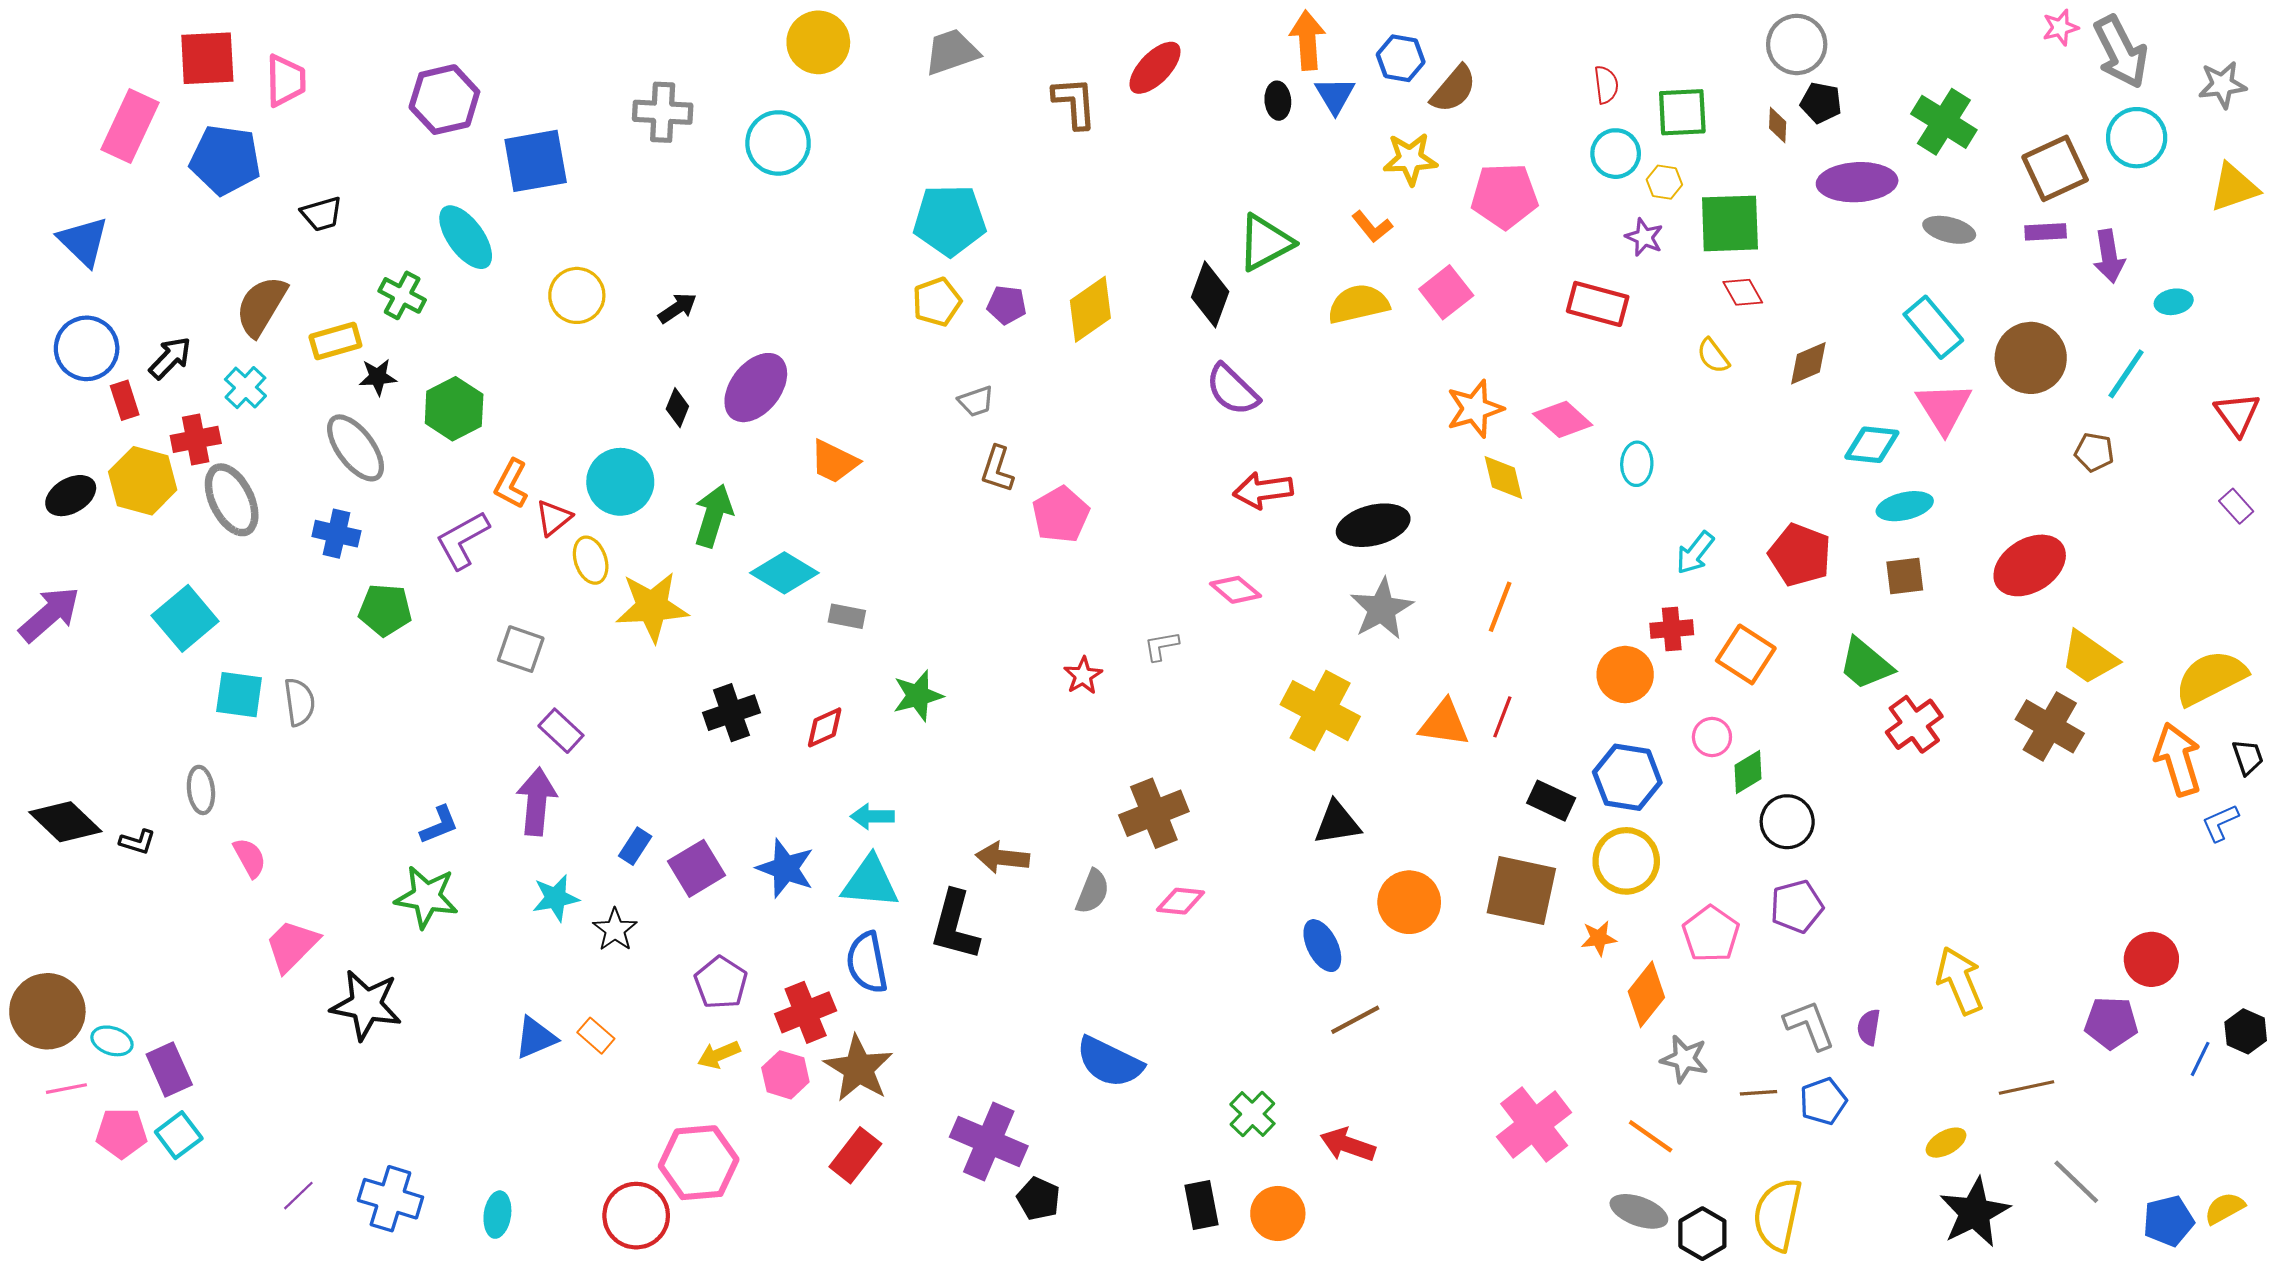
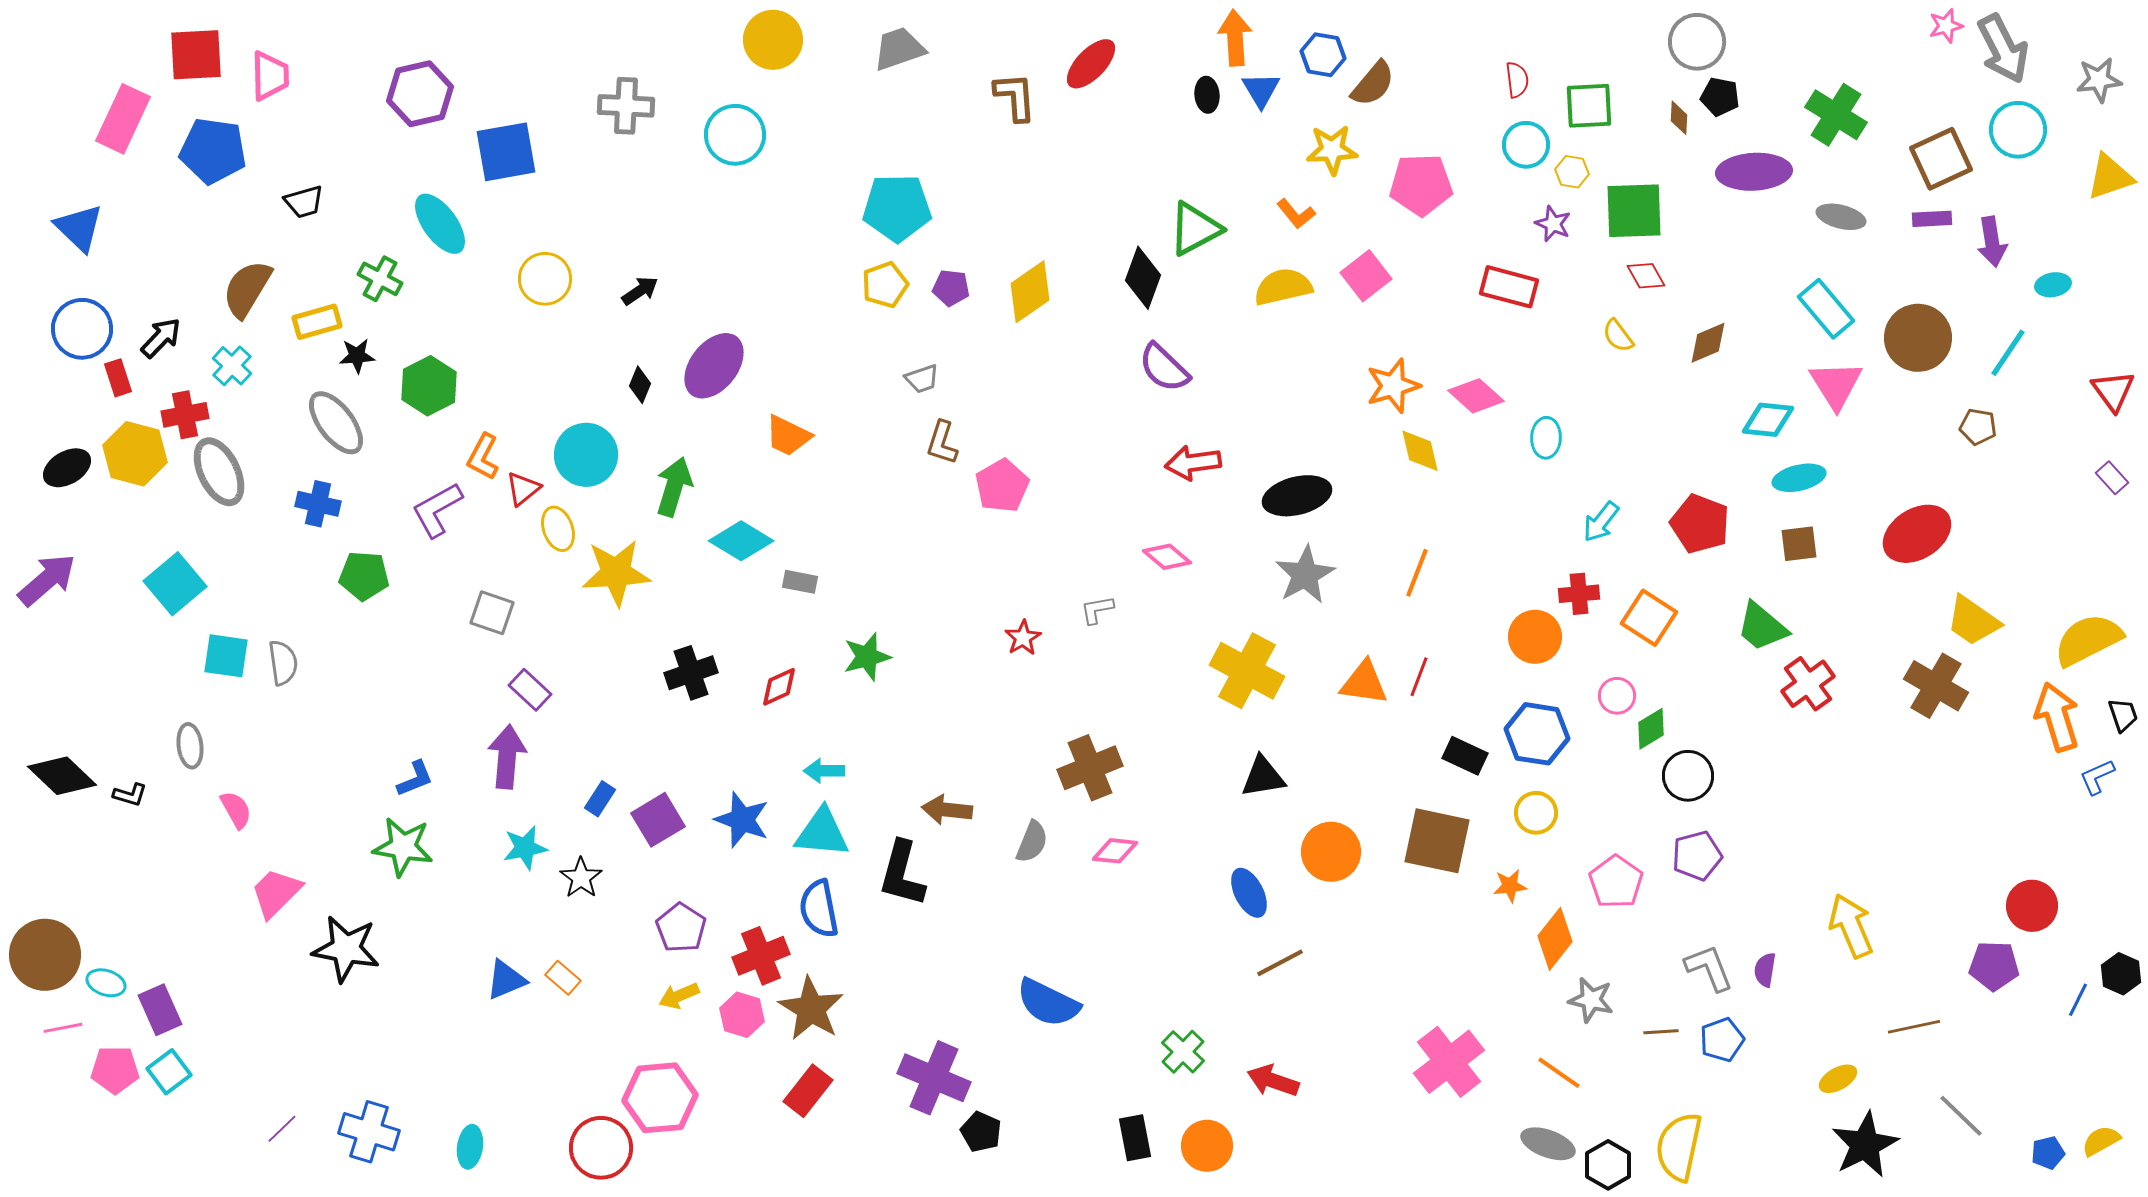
yellow circle: (1626, 861) -> (1536, 813), size x0.7
blue pentagon: (2168, 1221) -> (2048, 1153), size x0.7

